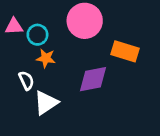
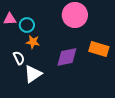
pink circle: (85, 21) -> (75, 15), moved
orange rectangle: (125, 51) -> (99, 49), moved

